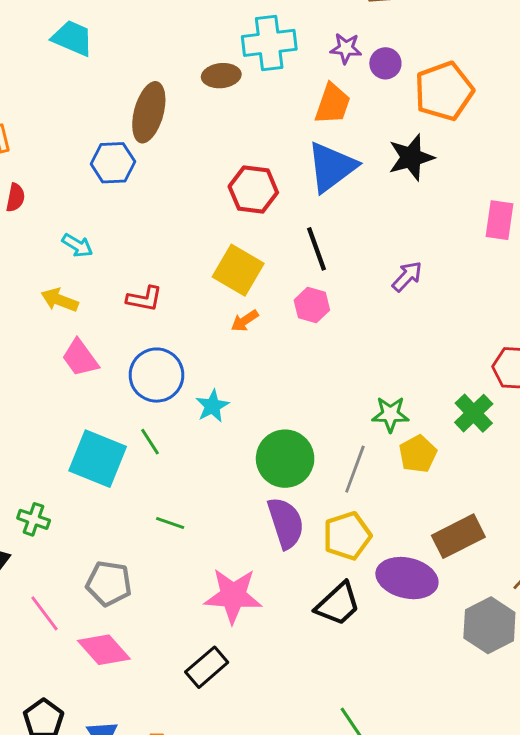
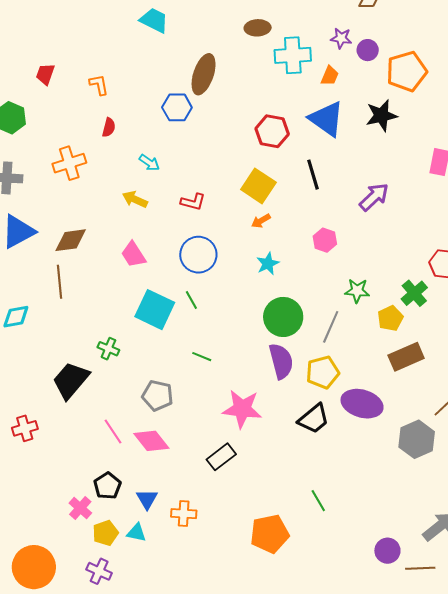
cyan cross: (269, 43) -> (293, 55), moved
brown ellipse: (221, 76) -> (258, 28), moved
orange trapezoid: (332, 104) -> (330, 76), size x0.7
blue triangle: (332, 167) -> (327, 119), turned -51
purple arrow: (407, 276) -> (374, 197), size x1.4
pink hexagon: (312, 305) -> (325, 240), moved
pink trapezoid: (80, 358) -> (133, 254), moved
cyan star: (212, 406) -> (268, 264), moved
yellow pentagon: (418, 454) -> (390, 318), moved
brown rectangle: (458, 536) -> (406, 357), moved
pink line: (45, 613) -> (113, 432), moved

